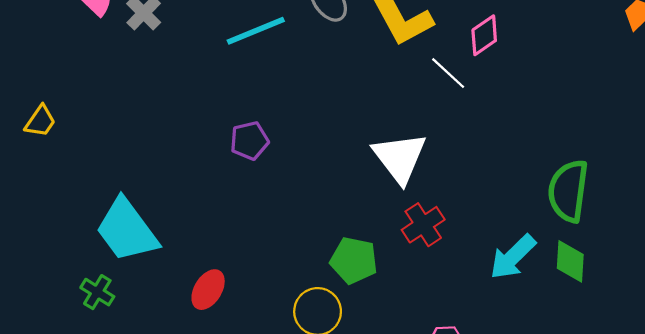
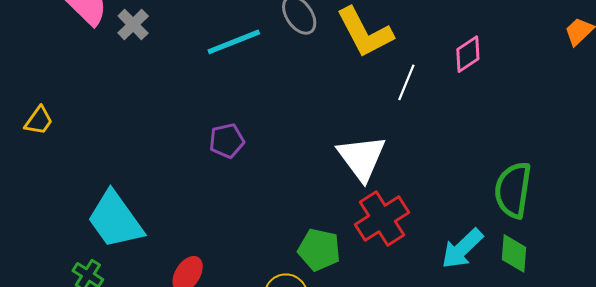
pink diamond: (484, 35) -> (468, 54), moved
white line: (448, 73) -> (406, 82), turned 69
red cross: (423, 225) -> (382, 219), size x1.4

